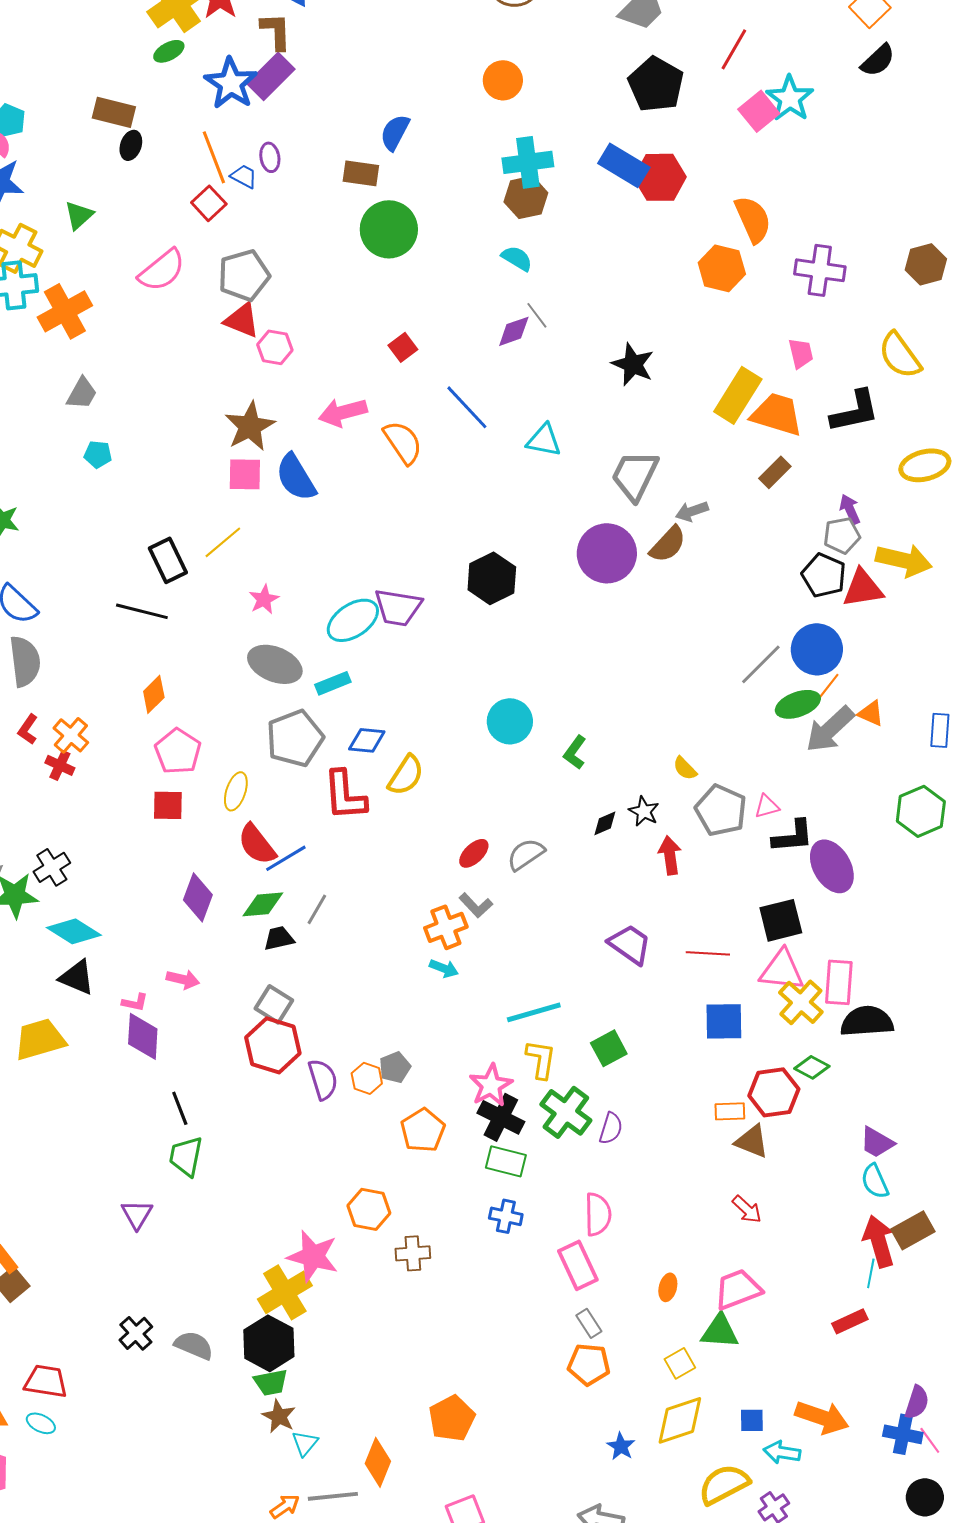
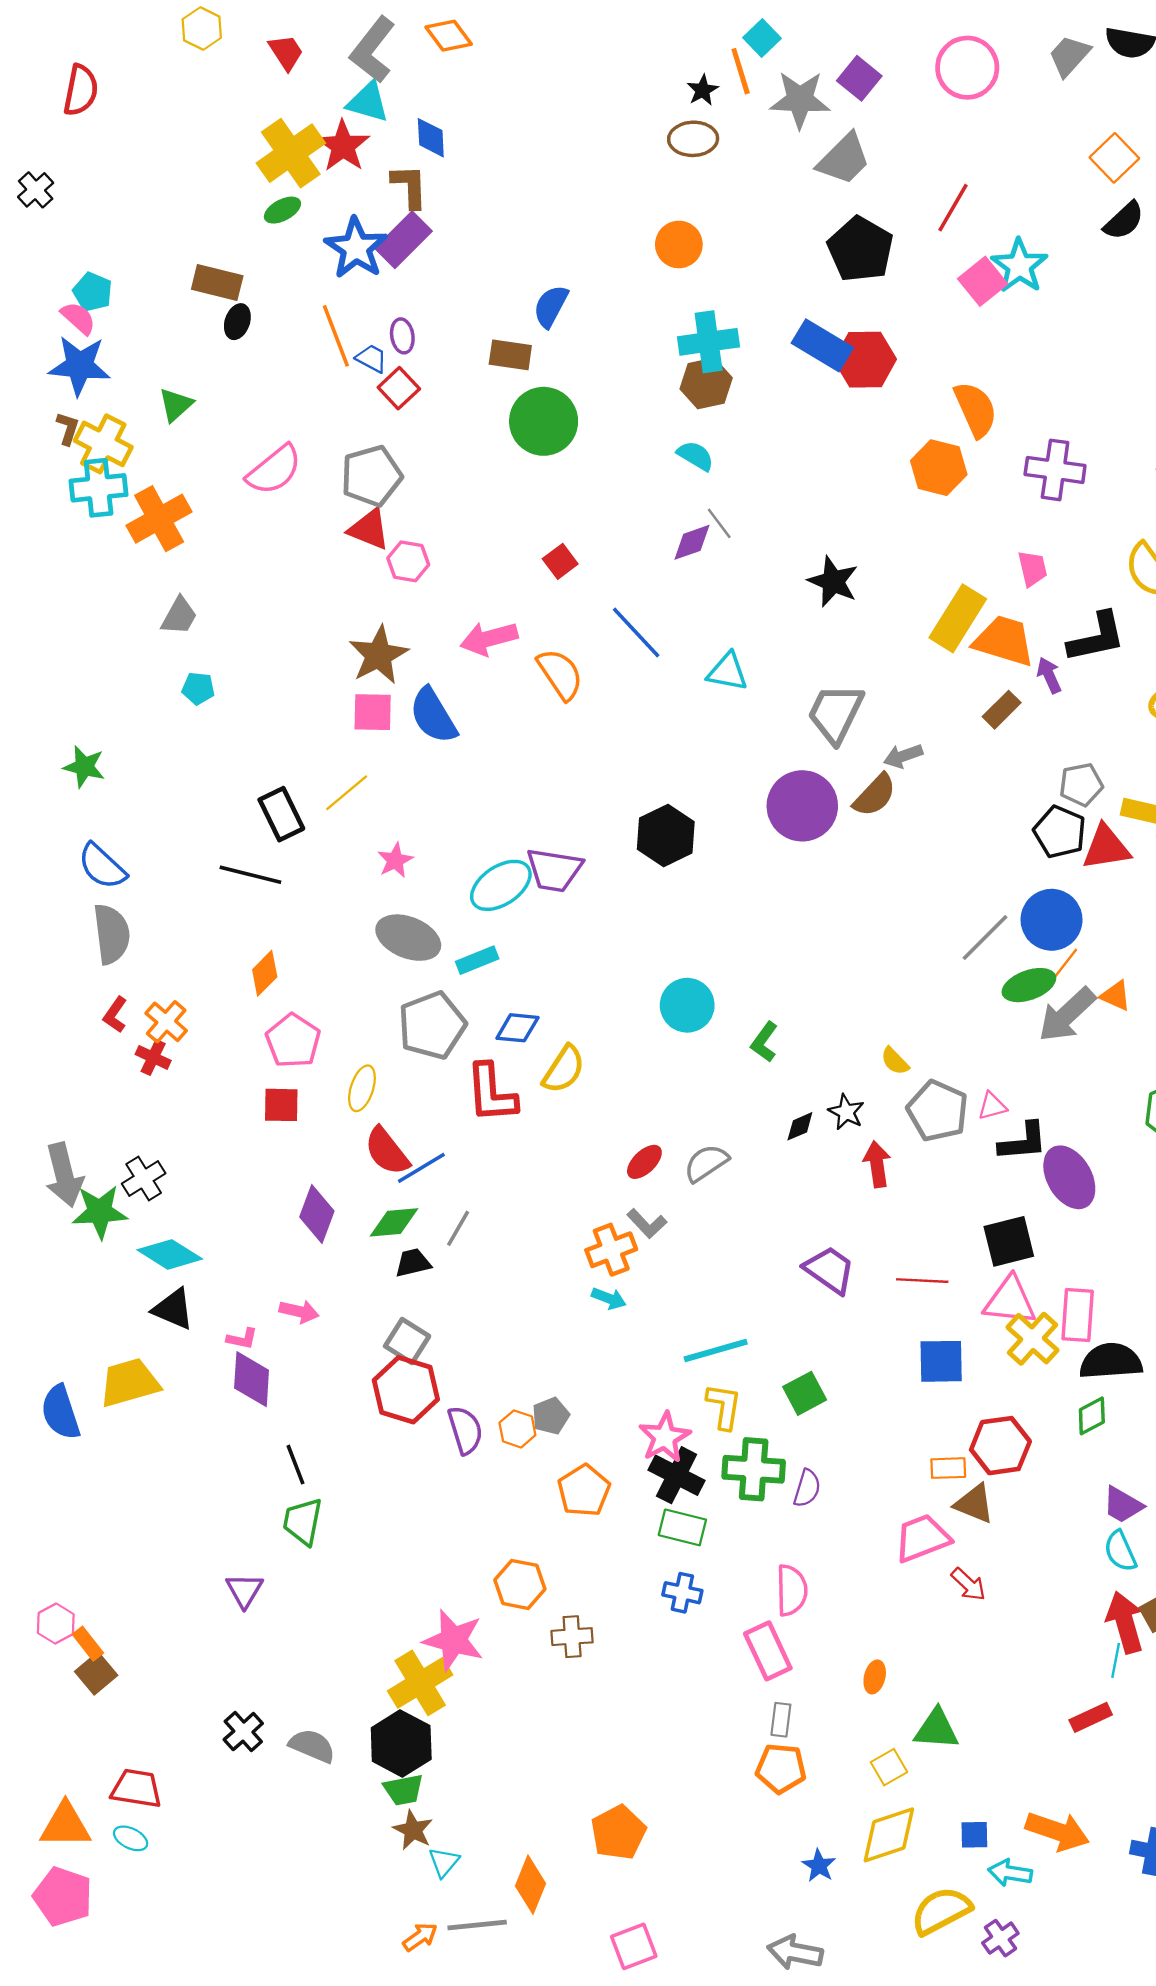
red square: (209, 203) -> (399, 388), moved
purple arrow: (850, 509) -> (1049, 675), moved
green diamond: (812, 1067) -> (1092, 1416), moved, turned -56
green cross: (566, 1112) -> (754, 1469), turned -33
pink trapezoid: (738, 1289) -> (922, 1538), moved
gray rectangle: (589, 1323) -> (781, 1720), turned 40

